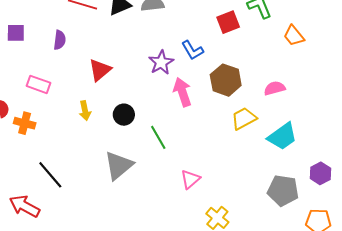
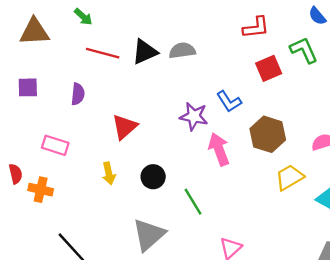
purple star: (161, 62) -> (194, 116), turned -30

